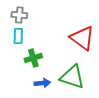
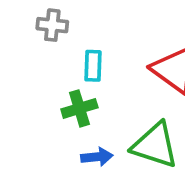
cyan rectangle: (18, 36) -> (93, 66), moved

